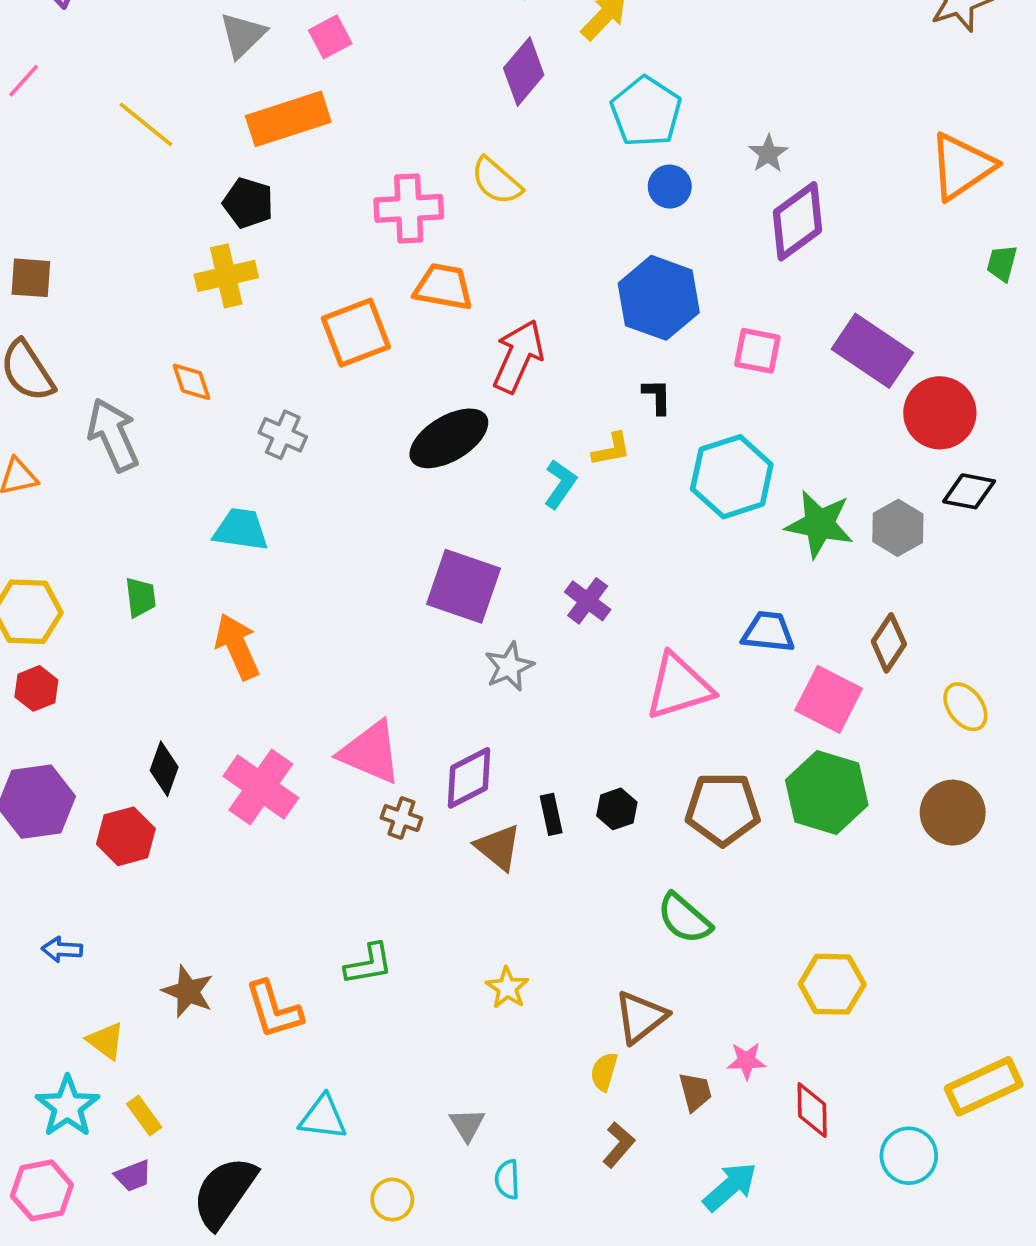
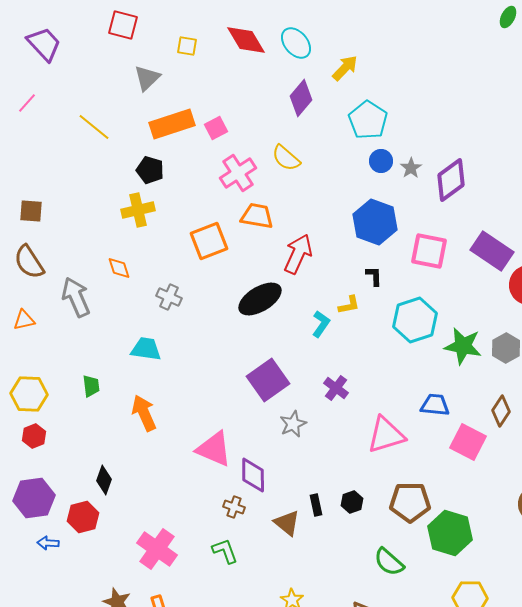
pink square: (330, 37) -> (216, 128), moved
gray star: (768, 154) -> (411, 168), moved
pink cross: (409, 208) -> (238, 173), turned -30
pink square: (757, 351) -> (429, 251), size x1.4
purple square: (463, 586) -> (268, 380), turned 36
pink triangle: (370, 752) -> (214, 449), moved
purple diamond: (469, 778) -> (253, 475), moved, turned -63
pink cross: (261, 787) -> (157, 549), moved
green hexagon: (827, 792) -> (450, 533), moved
blue arrow: (62, 949) -> (48, 543), moved
green L-shape: (369, 964) -> (225, 551), moved, turned -100

